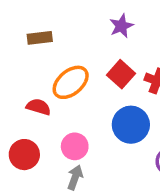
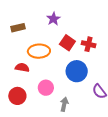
purple star: (121, 26) -> (53, 19), moved
orange ellipse: (71, 82) -> (39, 51), turned 45
gray arrow: (75, 177) -> (64, 104), moved

